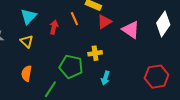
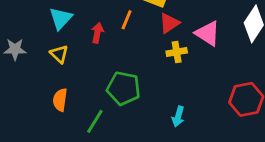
orange line: (74, 19) -> (127, 20), turned 48
yellow cross: (95, 53) -> (177, 52), moved
cyan arrow: (105, 78) -> (178, 116), moved

